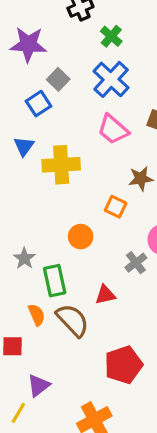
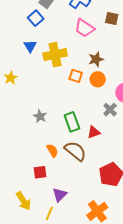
brown star: (141, 179) -> (96, 59), moved
orange square: (116, 207) -> (76, 76), moved
orange circle: (81, 237) -> (98, 79), moved
green rectangle: (55, 281) -> (72, 122), moved

